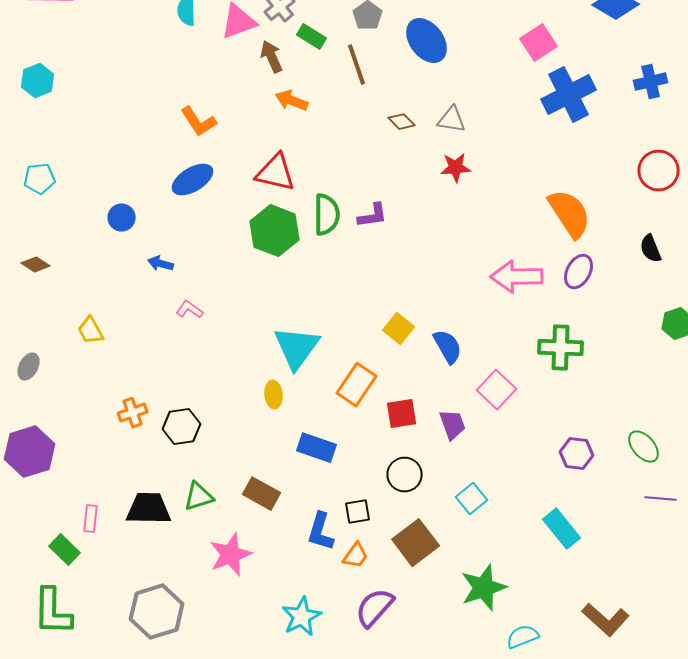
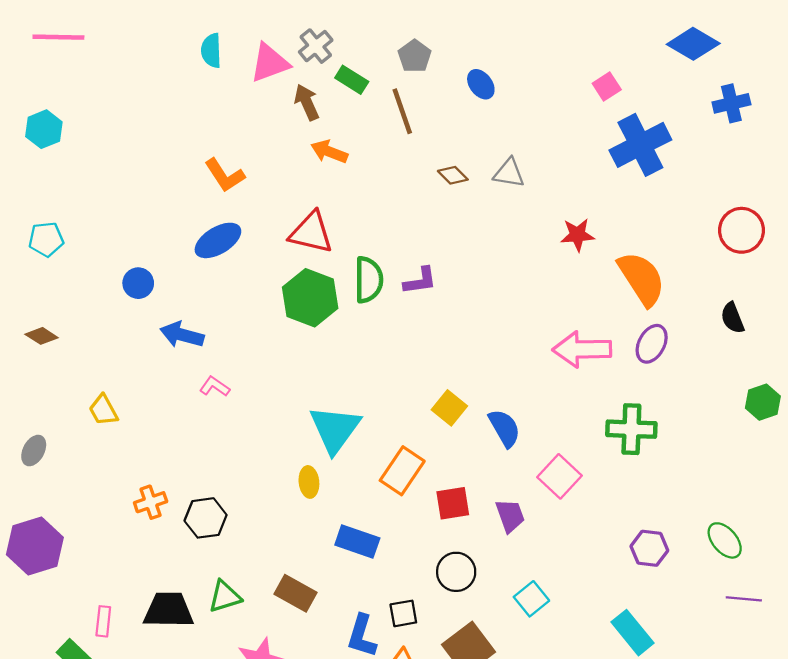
blue ellipse: (427, 41) -> (481, 84), size x0.6
pink square: (539, 43) -> (607, 87), size x0.7
blue cross: (651, 82) -> (731, 103), moved
red star: (456, 168) -> (577, 235), moved
blue arrow: (161, 264) -> (182, 335), size x1.5

